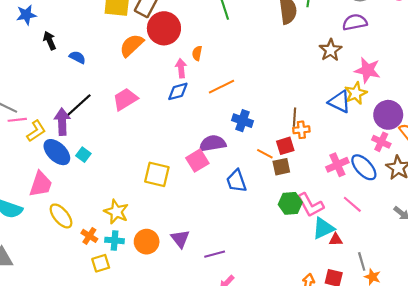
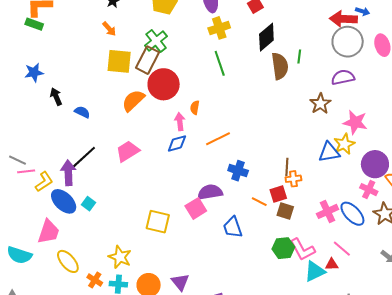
blue triangle: (340, 102) -> (329, 152), turned -35
brown square: (281, 167) -> (285, 211), moved, turned 30
red triangle: (336, 240) -> (332, 264), moved

